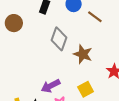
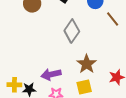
brown star: (83, 54) -> (87, 64), moved

